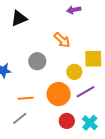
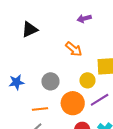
gray circle: (37, 61) -> (50, 81), moved

